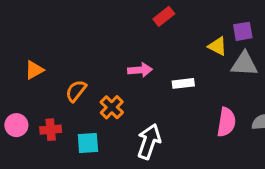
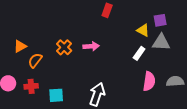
red rectangle: (164, 16) -> (107, 10), turned -32
white rectangle: (183, 83) -> (139, 53), moved, turned -48
orange semicircle: (76, 91) -> (35, 60), moved
orange cross: (112, 107) -> (64, 47), moved

